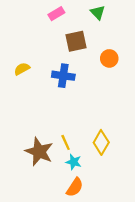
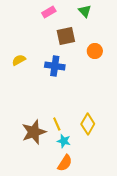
brown star: (39, 152) -> (34, 132), turned 30

